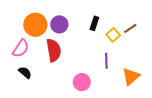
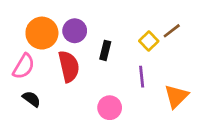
black rectangle: (94, 23) -> (105, 50), moved

